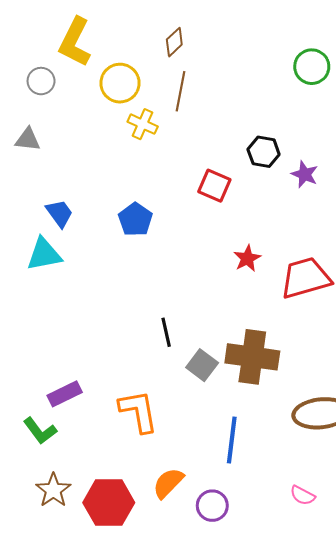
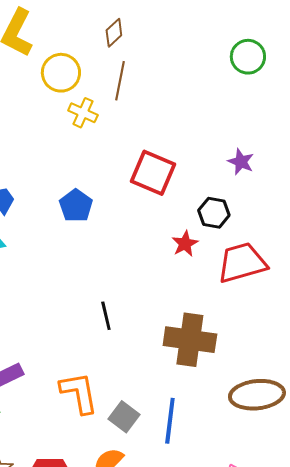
black hexagon: (264, 152) -> (214, 213), moved
red square: (214, 186) -> (153, 173), size x1.4
gray square: (202, 365) -> (124, 417), moved

